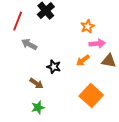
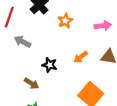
orange star: (88, 26) -> (65, 21), moved
pink arrow: (97, 44) -> (103, 26), moved

